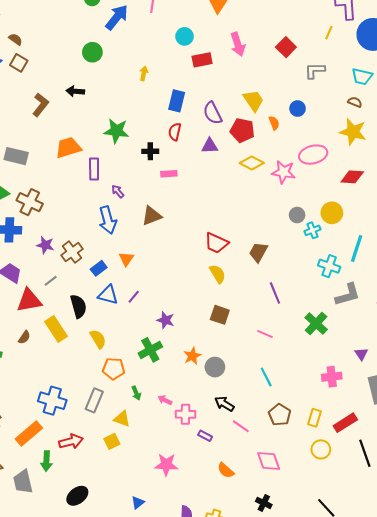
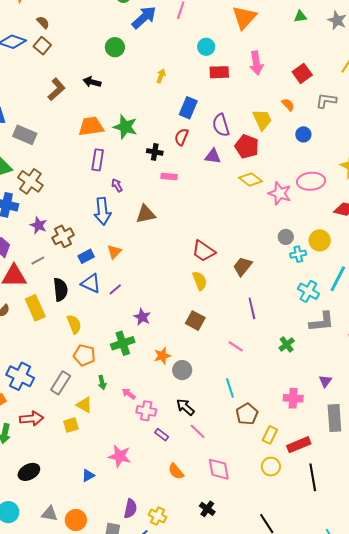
orange semicircle: (274, 123) -> (288, 105), moved, turned -32
orange trapezoid: (68, 148) -> (91, 126), moved
green cross: (316, 323) -> (287, 344), size x0.7
brown pentagon: (280, 415) -> (247, 414), moved
blue triangle: (138, 503) -> (88, 475), moved

